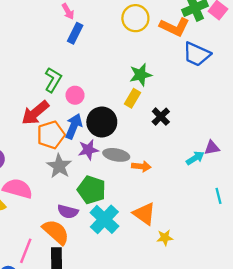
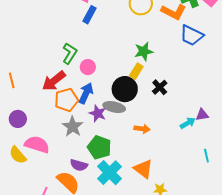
black circle: (102, 122) -> (125, 89), moved
purple star: (88, 150) -> (98, 113), turned 30
gray ellipse: (116, 155) -> (114, 107), moved

